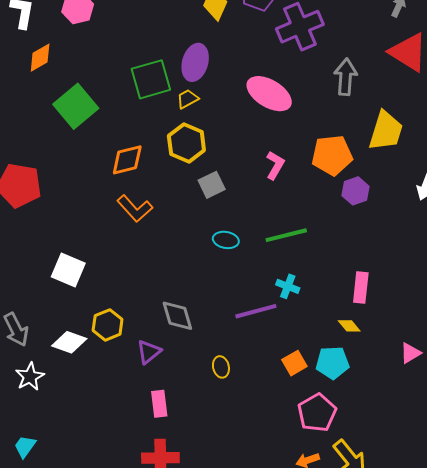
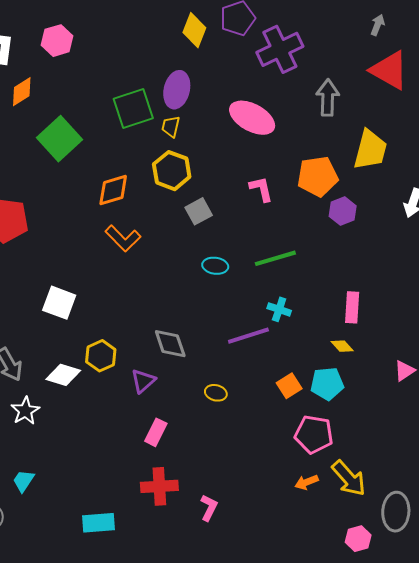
yellow trapezoid: (188, 99) -> (171, 127), turned -45
pink L-shape: (275, 165) -> (261, 189), turned -40
yellow ellipse: (221, 367) -> (216, 393), turned -60
pink rectangle: (159, 404) -> (156, 432), turned 36
pink pentagon: (317, 413) -> (314, 434), turned -30

